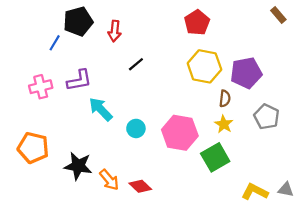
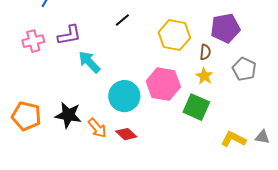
yellow hexagon: (204, 66) -> (174, 35), moved
cyan circle: (136, 128) -> (124, 96), moved, size x1.8
orange pentagon: (33, 148) -> (26, 116), moved
green square: (215, 157) -> (196, 107), turned -36

